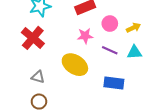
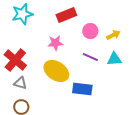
pink star: (85, 36) -> (55, 43), moved
red cross: (33, 38) -> (15, 60), moved
blue rectangle: (114, 83) -> (82, 89), moved

